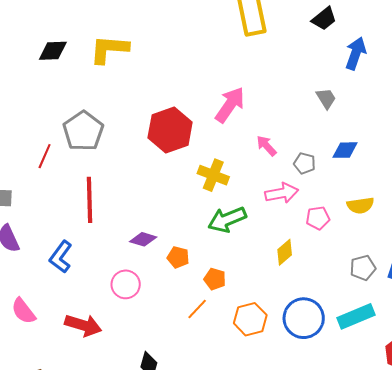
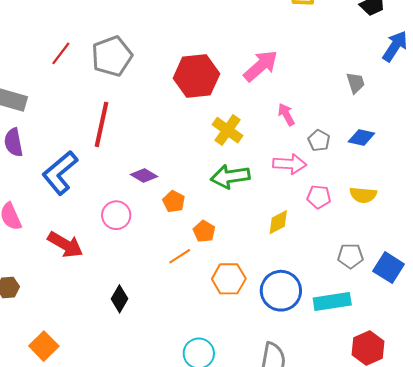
red line: (45, 156) -> (61, 53), moved
blue L-shape: (61, 257) -> (60, 173), size x1.4

